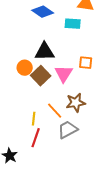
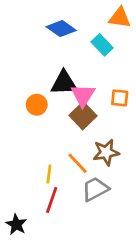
cyan rectangle: (73, 24) -> (102, 45), turned 42
pink triangle: (64, 74) -> (83, 95), moved
brown square: (41, 76) -> (83, 116), moved

